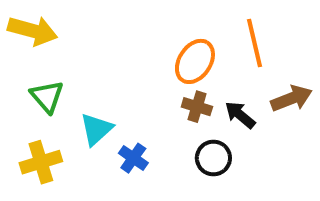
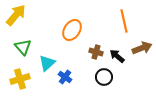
yellow arrow: (33, 31) -> (16, 15), turned -65
orange ellipse: (195, 61) -> (72, 30), moved

